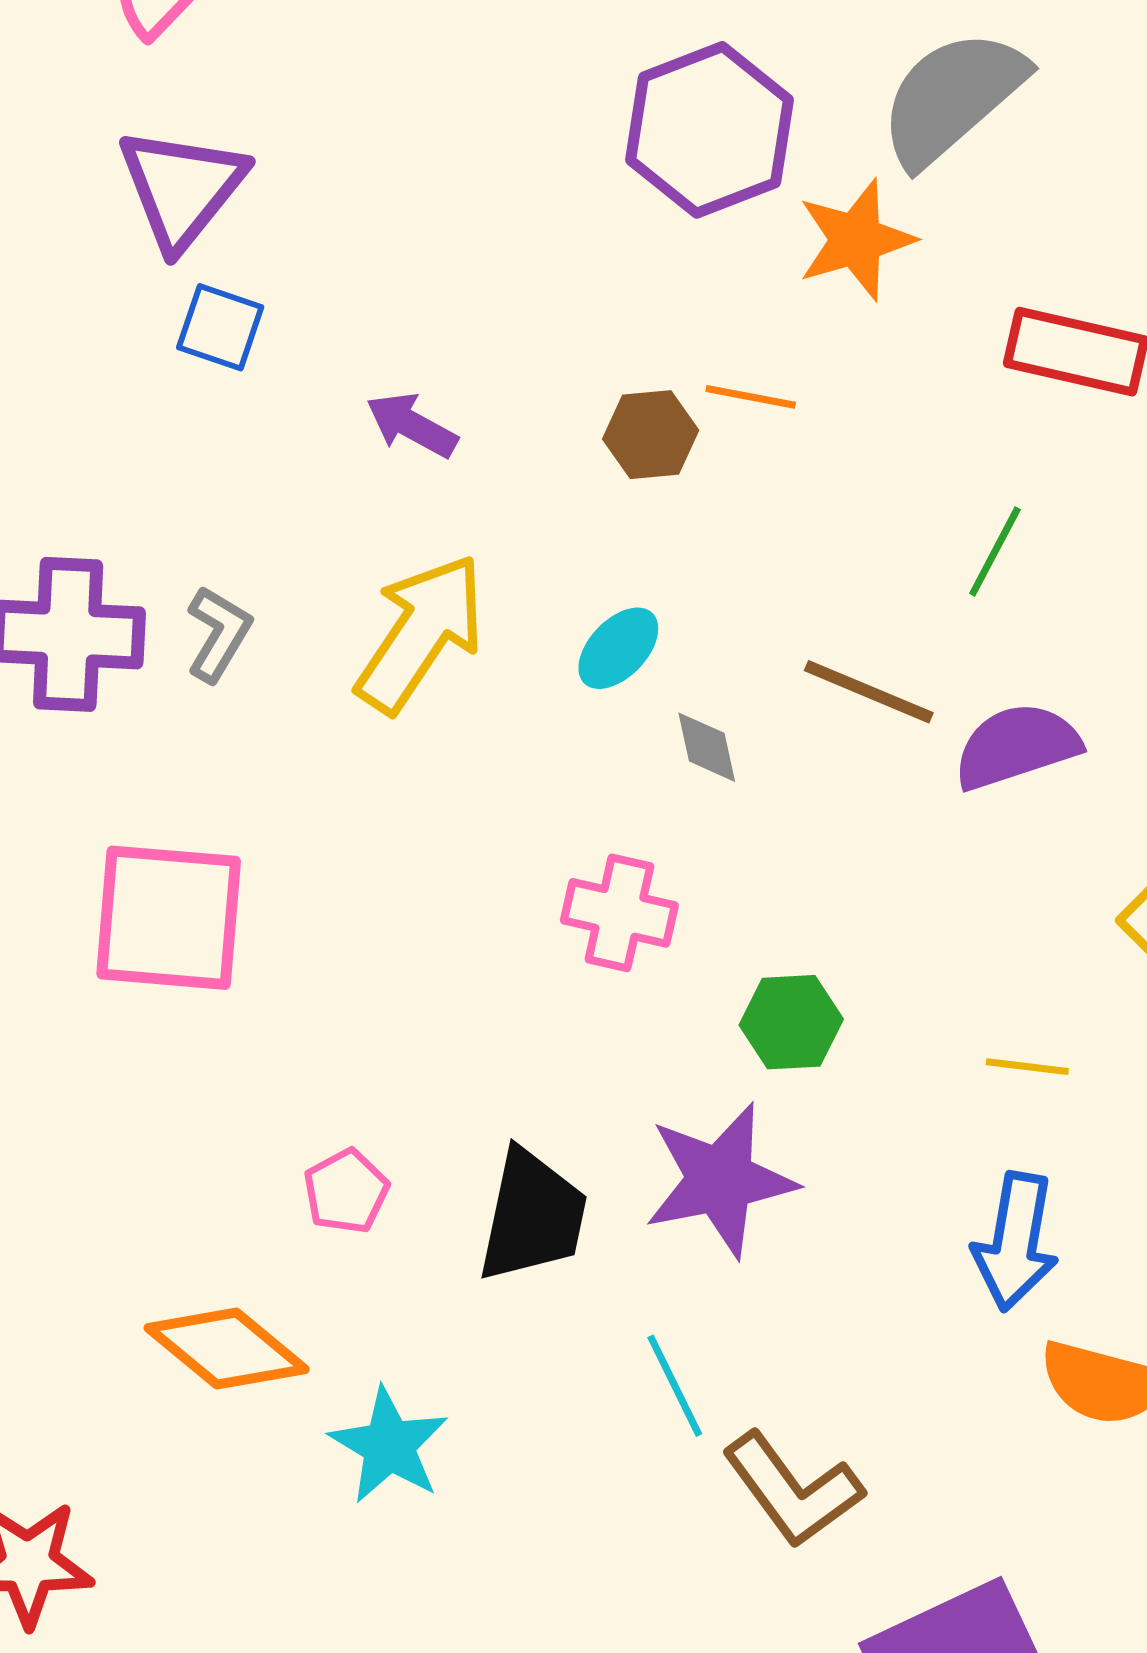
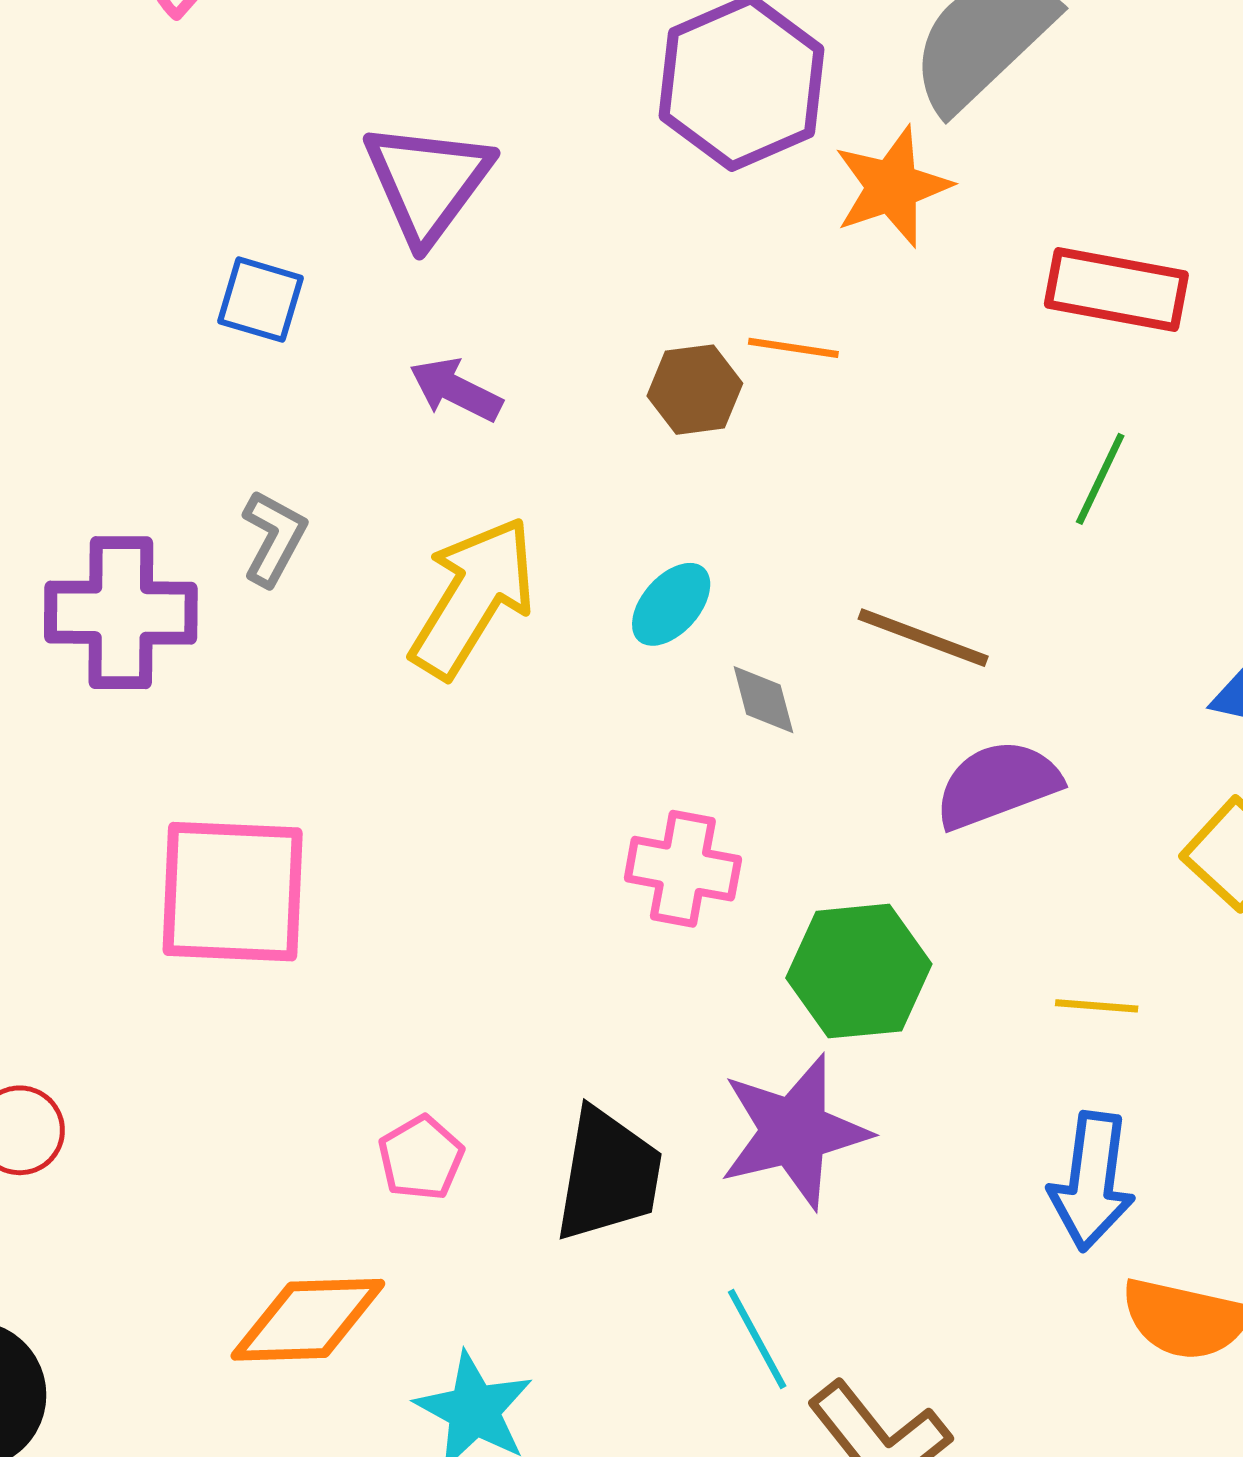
purple triangle: (182, 188) -> (428, 182), moved
green line: (995, 551) -> (1100, 479), moved
gray L-shape: (219, 634) -> (274, 538), moved
purple semicircle: (1017, 746) -> (997, 784), moved
green hexagon: (791, 1022) -> (859, 971), size x1.4
orange diamond: (227, 1349) -> (308, 1320), turned -39

